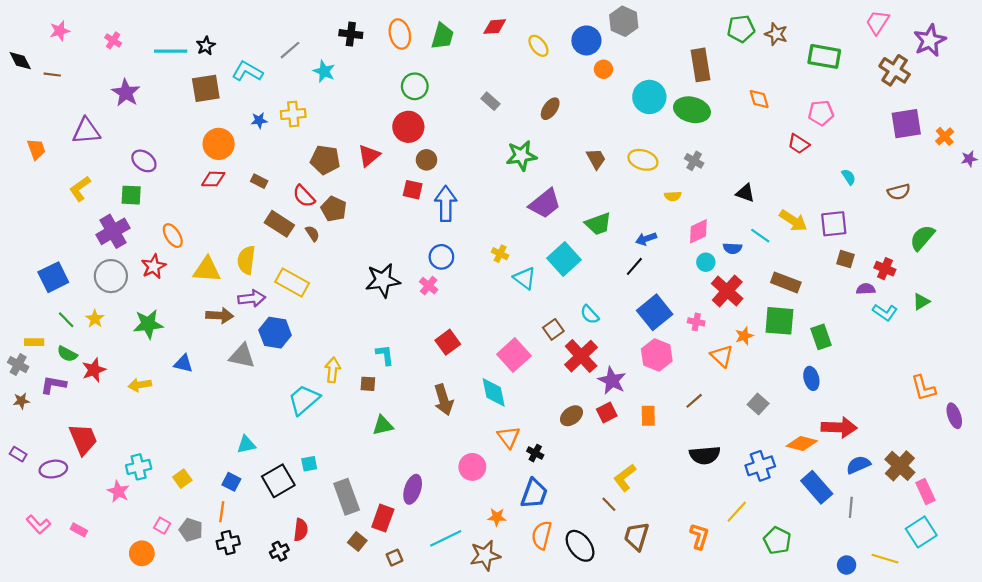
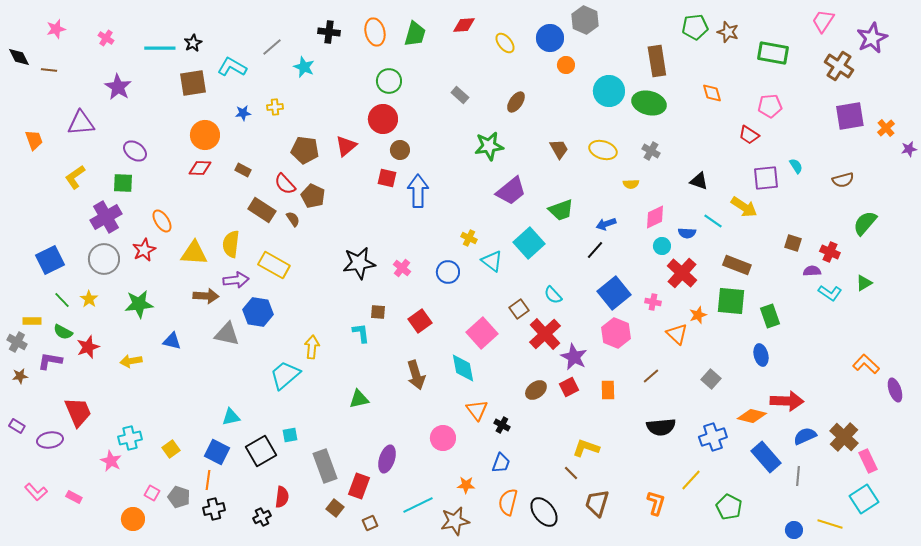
yellow cross: (293, 114) -> (275, 107), size x0.7
purple square: (834, 224) -> (766, 178), moved
blue circle: (441, 257) -> (448, 272), moved
brown square: (368, 384) -> (378, 312), moved
orange L-shape: (923, 388) -> (866, 364), turned 148
yellow L-shape: (625, 478) -> (586, 448), turned 56
blue square: (231, 482) -> (217, 452), size x1.4
blue trapezoid: (534, 494) -> (501, 463), size x0.7

